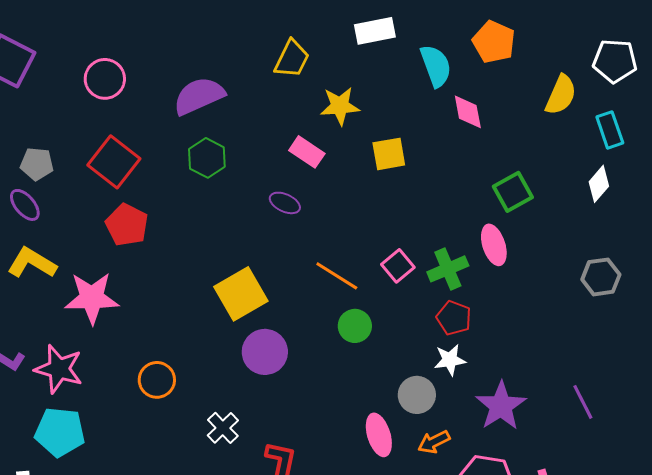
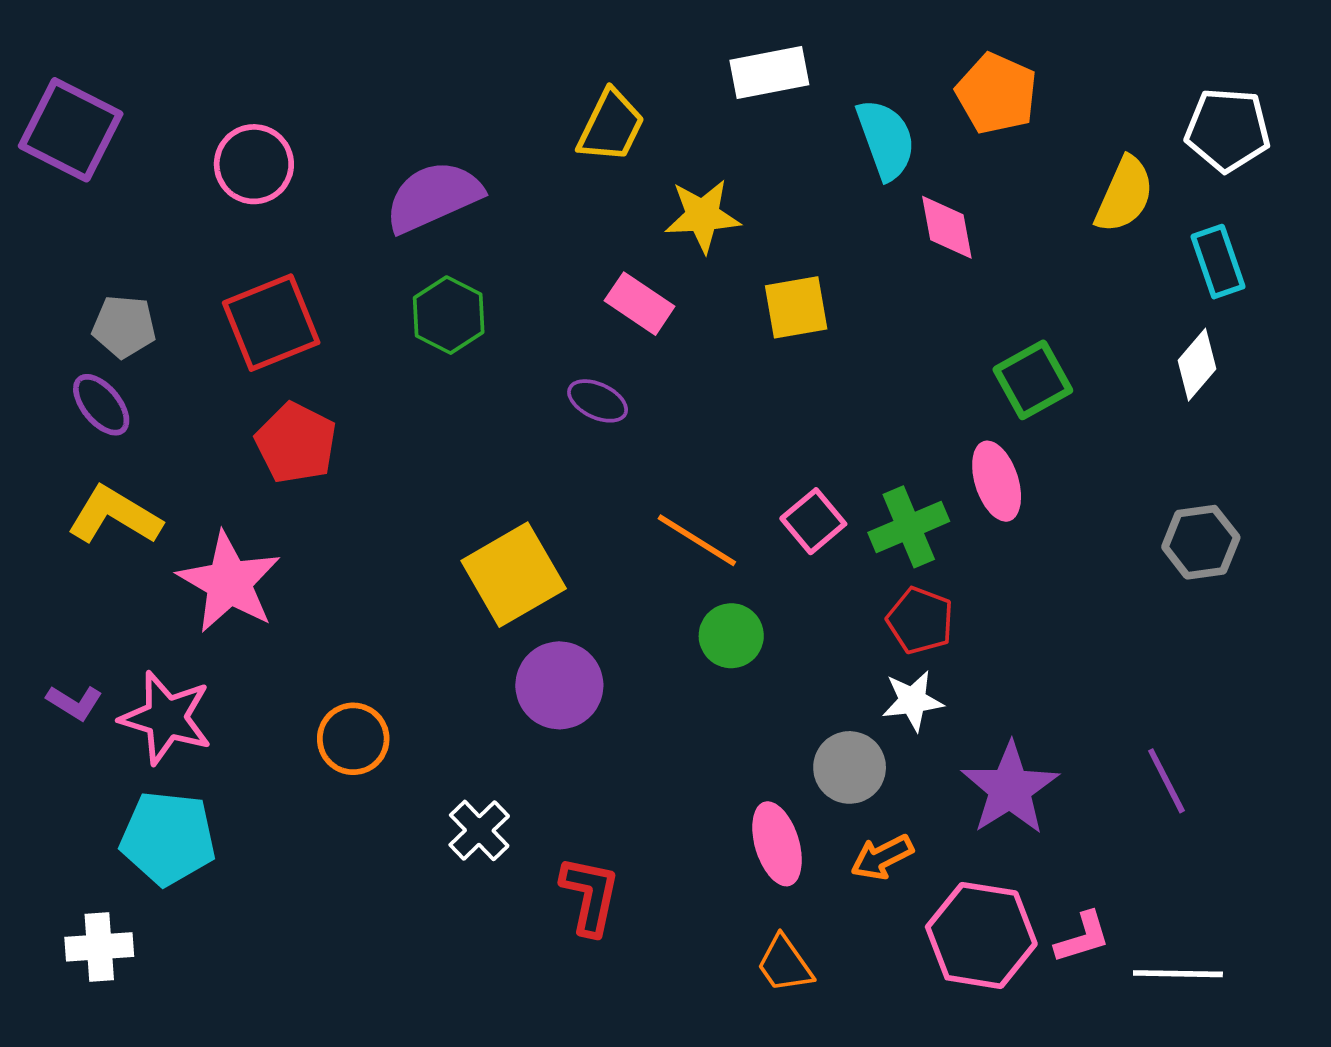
red square: (114, 162) -> (271, 323), turned 30
pink star: (92, 298) -> (229, 582), turned 30

